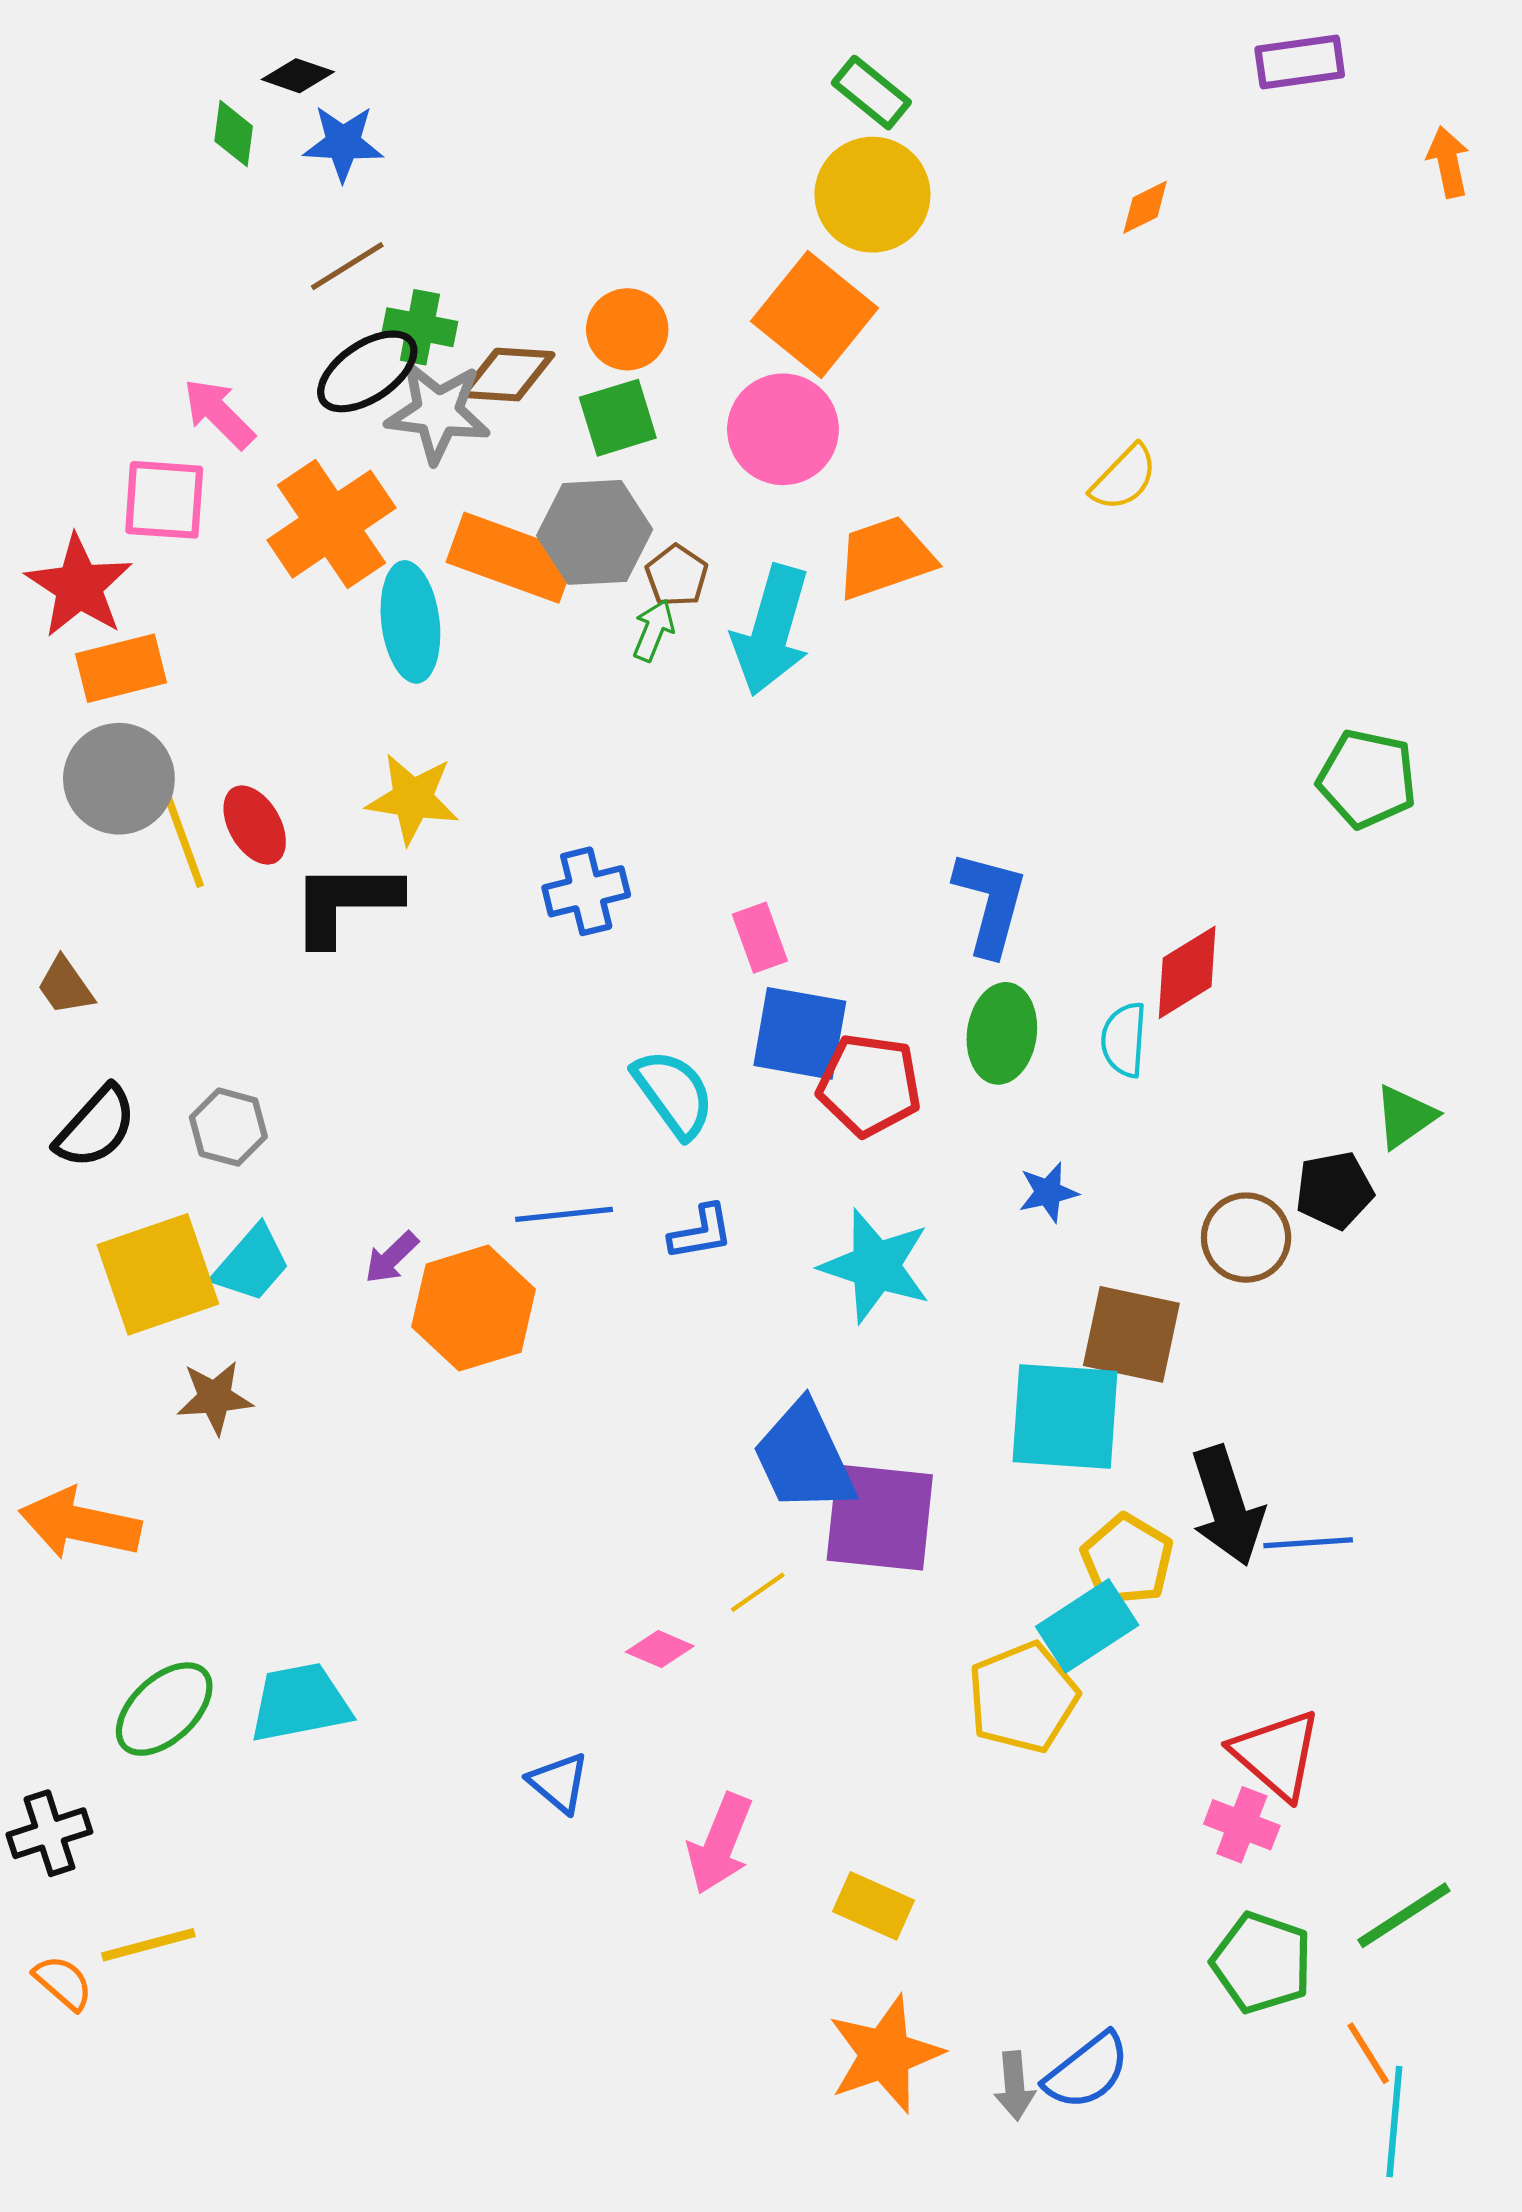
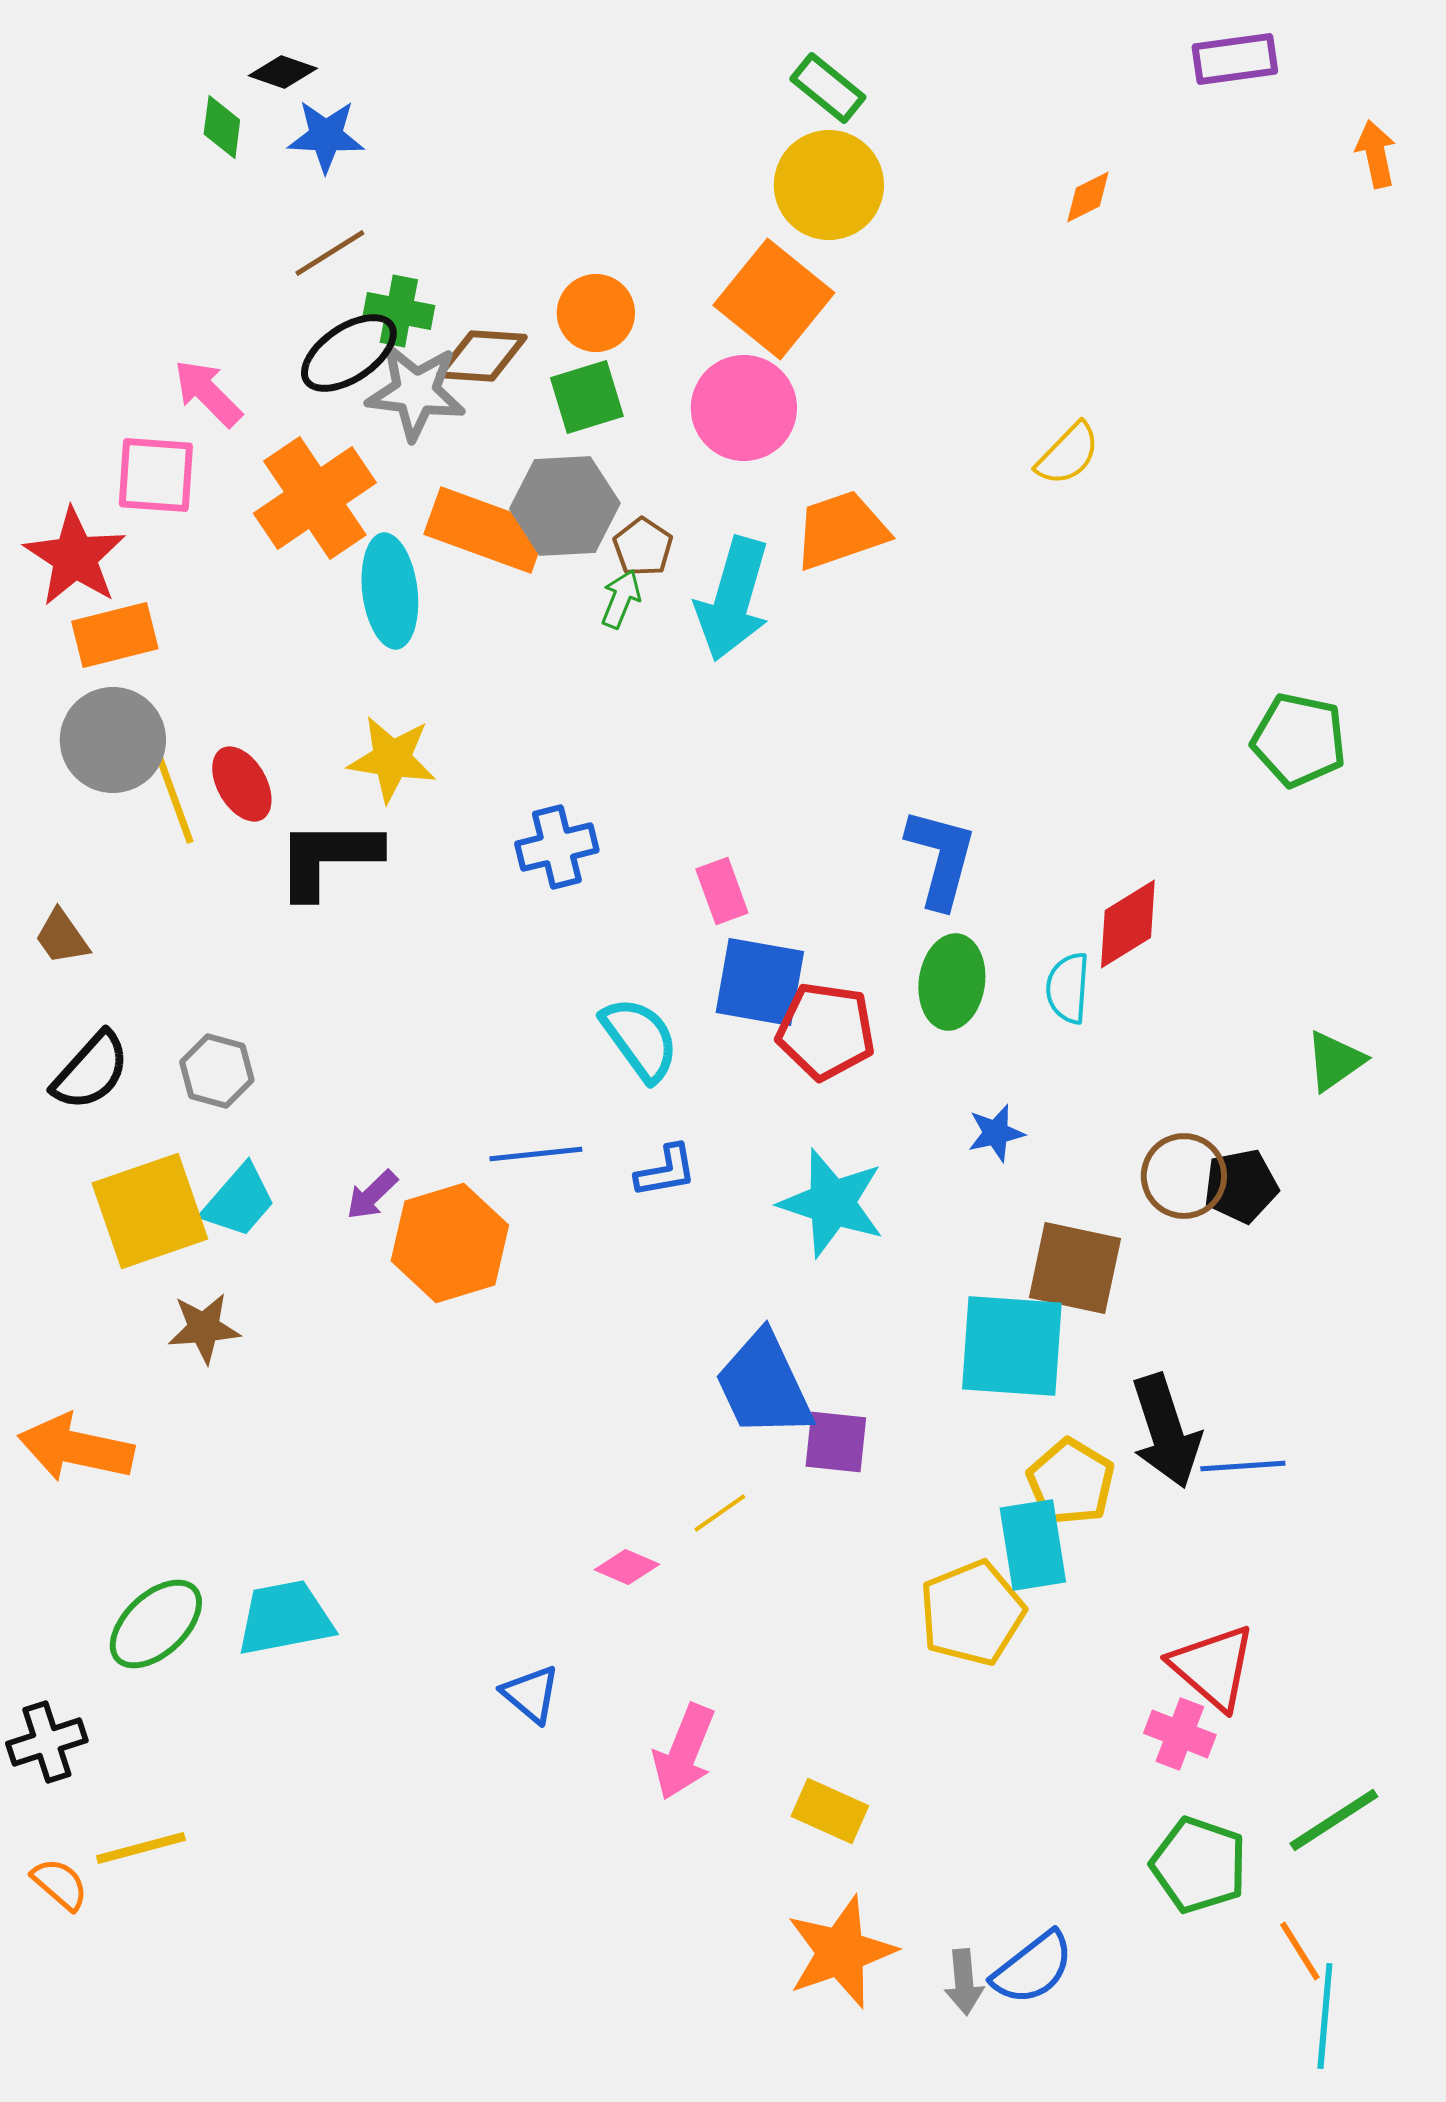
black pentagon: (1334, 1190) -> (1241, 1186), moved
purple square: (880, 1517) -> (836, 1442), size x0.6
cyan rectangle: (1087, 1626) -> (1033, 1545), turned -66

